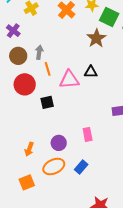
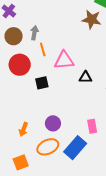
brown star: (96, 38) -> (92, 20), turned -30
black triangle: (91, 72) -> (85, 77), moved
pink rectangle: (88, 134) -> (92, 126), moved
blue rectangle: (81, 167) -> (75, 148), size x1.6

